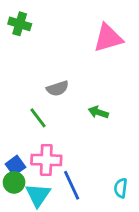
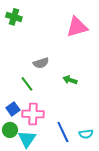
blue square: (15, 166) -> (13, 109), moved
blue line: (72, 185) -> (63, 132), moved
cyan semicircle: (121, 188) -> (86, 134), turned -104

